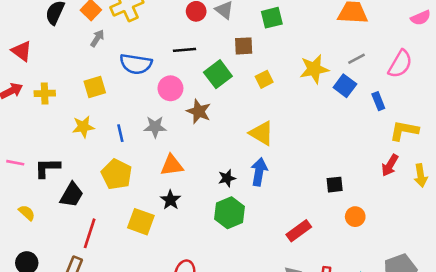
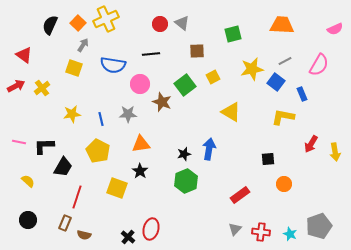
green square: (272, 18) -> (233, 34), moved
green square: (218, 74) -> (185, 85), moved
yellow square: (95, 87) -> (74, 68), moved, turned 36
yellow cross: (45, 93) -> (42, 88), turned -35
yellow L-shape: (404, 131) -> (283, 117), moved
yellow triangle: (262, 133) -> (231, 112), moved

